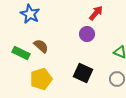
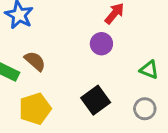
black square: (83, 73) -> (96, 100), turned 30

